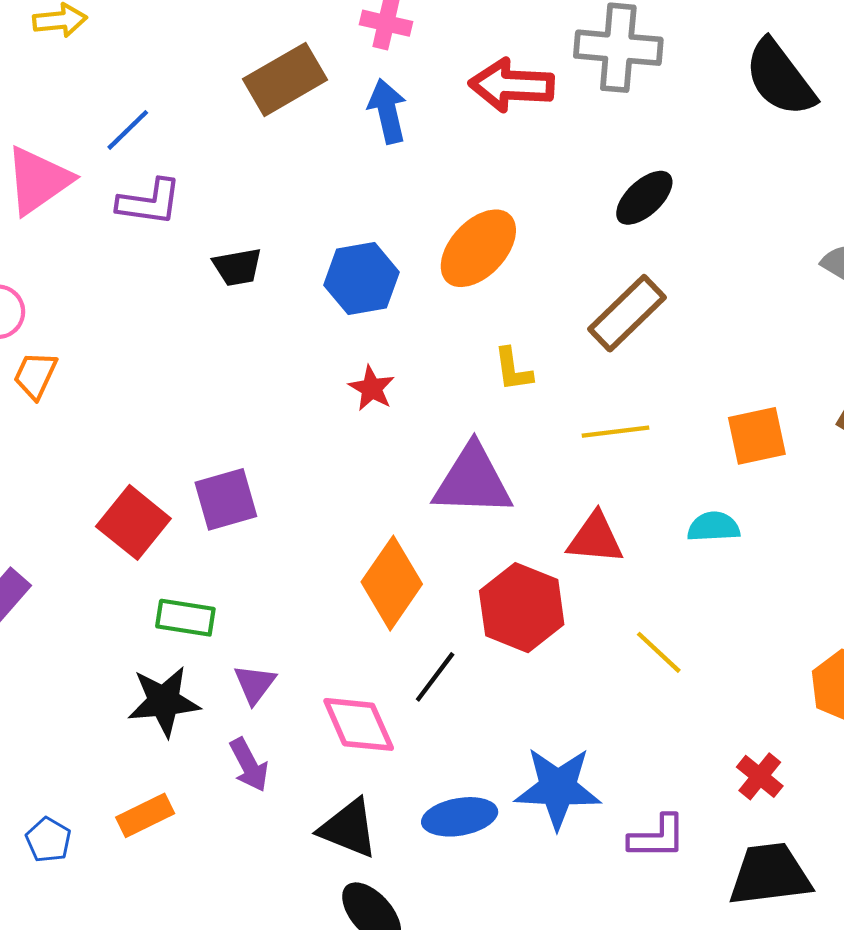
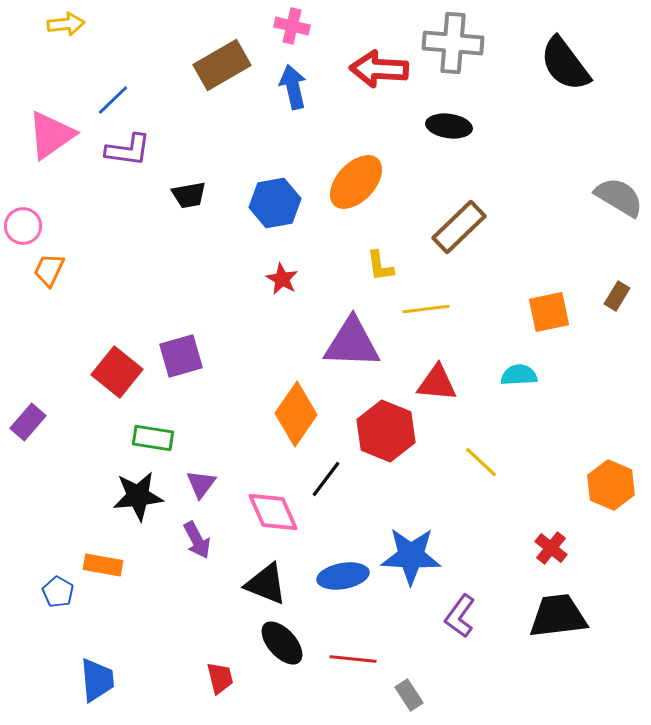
black ellipse: (644, 198) -> (449, 126), moved, turned 51
yellow line: (615, 432) -> (426, 309), moved
orange rectangle: (145, 815) -> (103, 565), moved, turned 36
purple L-shape: (657, 837) -> (460, 616), moved, turned 126

